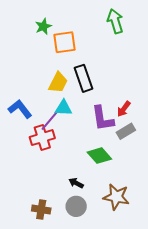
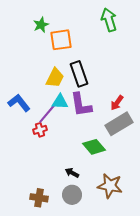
purple L-shape: (103, 119) -> (81, 105), moved
gray rectangle: (126, 131) -> (119, 124), size x1.5
red cross: (42, 138) -> (40, 130), size x0.6

